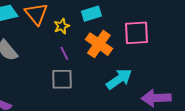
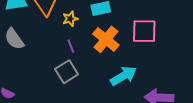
gray square: (62, 79) -> (67, 72), turned -35

